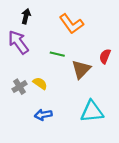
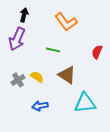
purple arrow: (18, 42) -> (17, 39), turned -120
brown triangle: (81, 69) -> (67, 75), moved, turned -42

